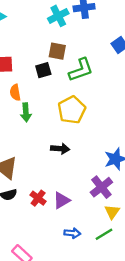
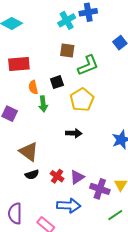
black square: (43, 70) -> (57, 82), moved
purple cross: (101, 187) -> (100, 189), moved, turned -30
blue arrow: (72, 233) -> (69, 206), moved, size x1.6
green line: (104, 234) -> (115, 215), moved

